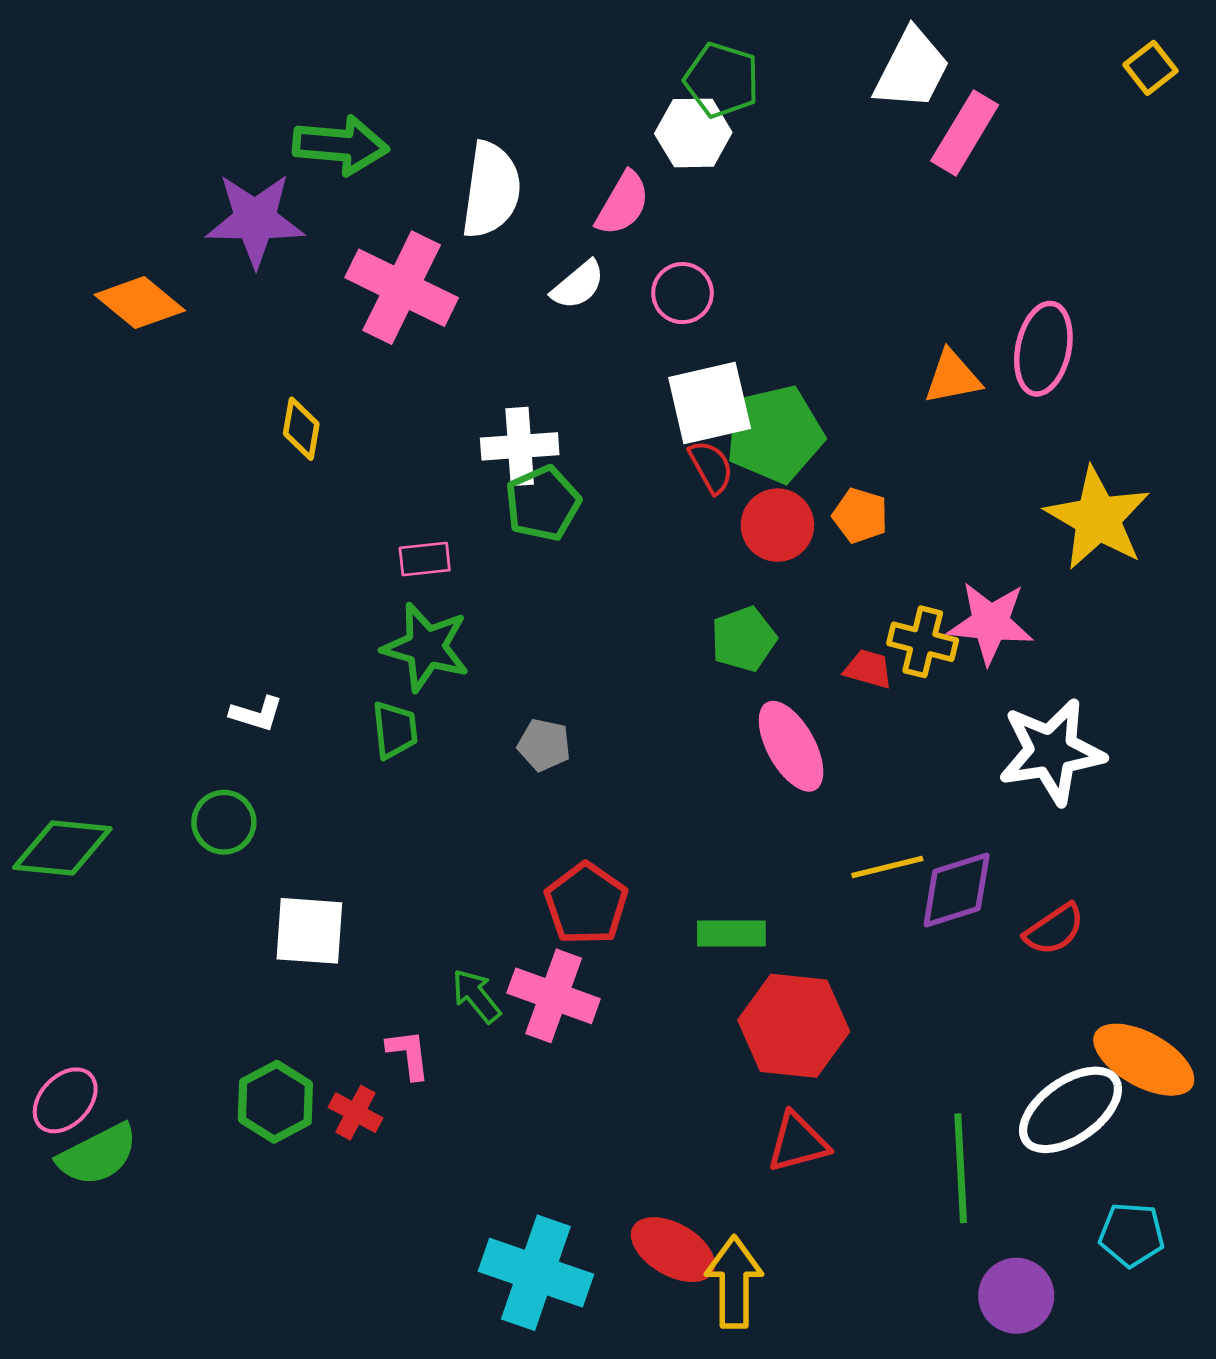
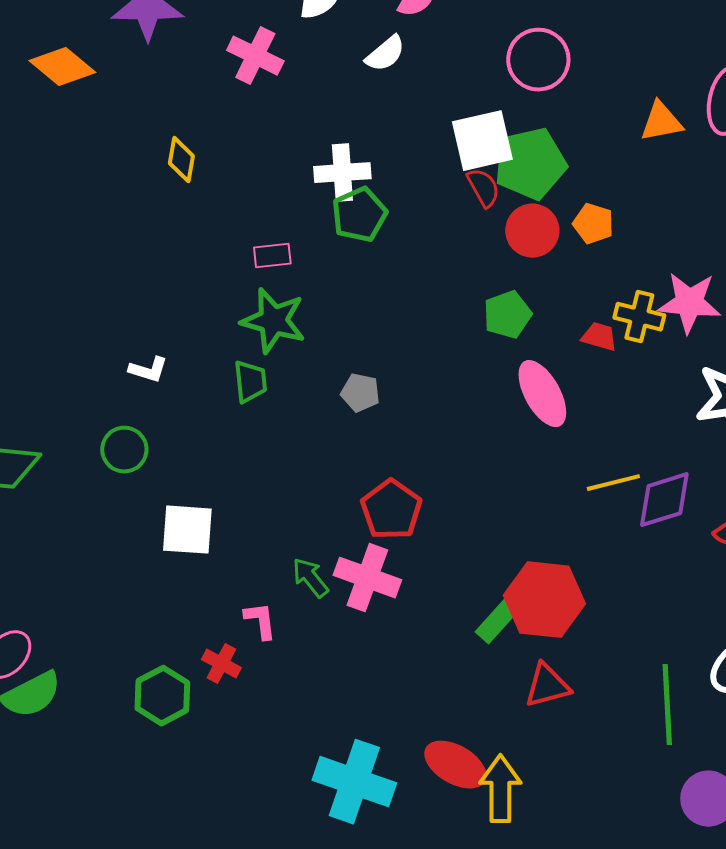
pink cross: (402, 288) -> (255, 56), size x0.7
pink circle: (682, 293) -> (538, 60), moved, size x1.4
green rectangle: (731, 933) -> (498, 620), moved, turned -48
green hexagon: (275, 1102) -> (162, 696), moved

